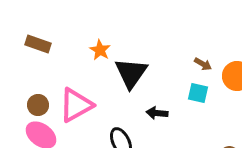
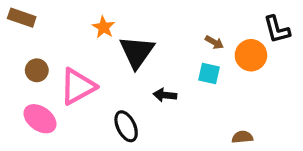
brown rectangle: (38, 44) -> (22, 18), moved
brown circle: (38, 105) -> (37, 70), moved

